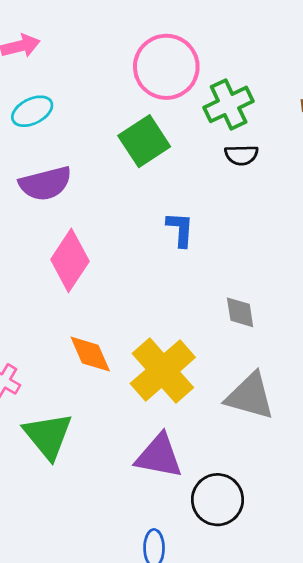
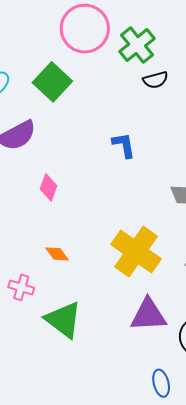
green square: (144, 141) -> (52, 82), moved
pink diamond: (70, 260) -> (48, 187), size x0.6
orange diamond: (90, 354) -> (57, 254), moved, size x0.7

